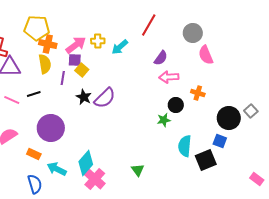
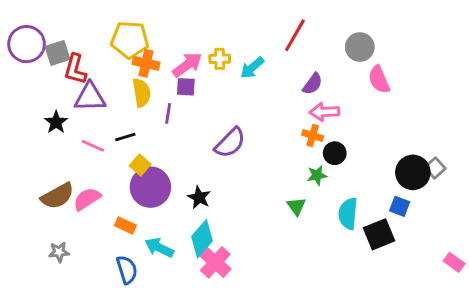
yellow square: (82, 70) -> (140, 165), moved
orange cross: (198, 93) -> (313, 136), moved
black star: (84, 97) -> (199, 197), moved
gray square: (251, 111) -> (435, 168), moved
green triangle: (138, 170) -> (296, 206), moved

